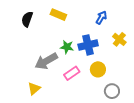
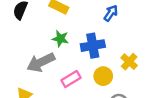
yellow cross: (119, 39) -> (129, 62), moved
green star: (67, 47) -> (60, 39), moved

